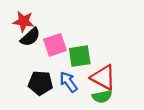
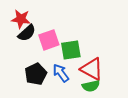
black pentagon: (40, 83) -> (36, 74), turned -30

